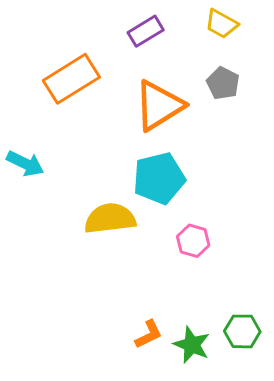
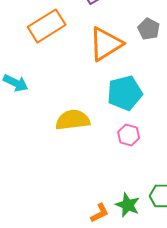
cyan pentagon: (159, 178) -> (125, 93), moved
orange L-shape: (149, 334) -> (100, 213), moved

